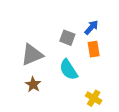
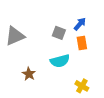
gray triangle: (32, 55) -> (15, 36), moved
cyan semicircle: (68, 70) -> (60, 61), turned -72

